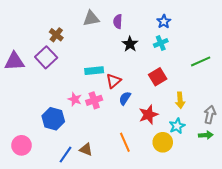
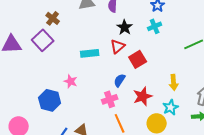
red square: (158, 77) -> (138, 59), moved
red triangle: (114, 81) -> (118, 46), moved
pink cross: (94, 100) -> (110, 99), moved

